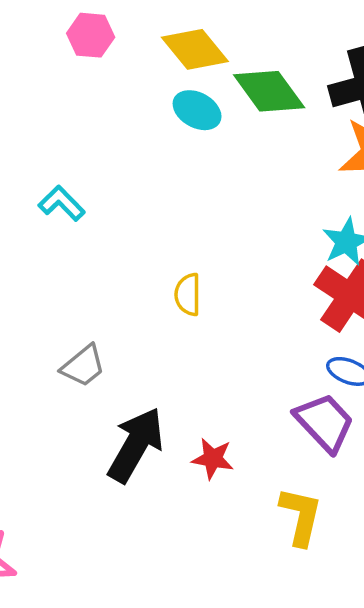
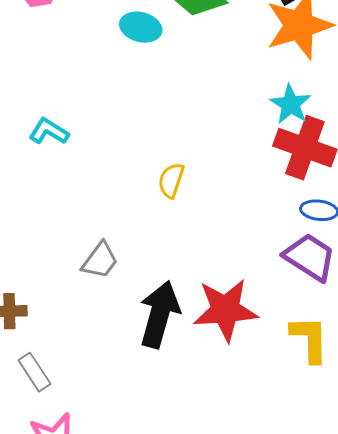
yellow semicircle: (188, 295) -> (171, 180), turned 33
red star: (213, 459) -> (225, 310), size x1.8

